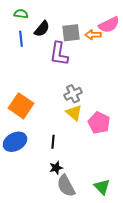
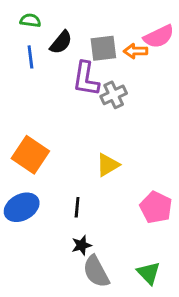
gray cross: (73, 94) -> (114, 95), moved
yellow triangle: (74, 113) -> (108, 165), turned 48
pink pentagon: (99, 123) -> (156, 207), moved

